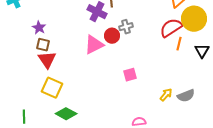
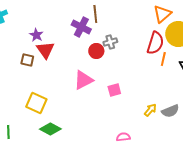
purple star: (39, 28) -> (36, 35), moved
red semicircle: (171, 28) -> (155, 43), turned 140
pink triangle: (94, 45) -> (83, 80), moved
red triangle: (47, 60) -> (45, 50), moved

